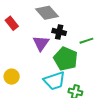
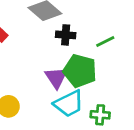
purple triangle: (41, 43) -> (56, 78), moved

